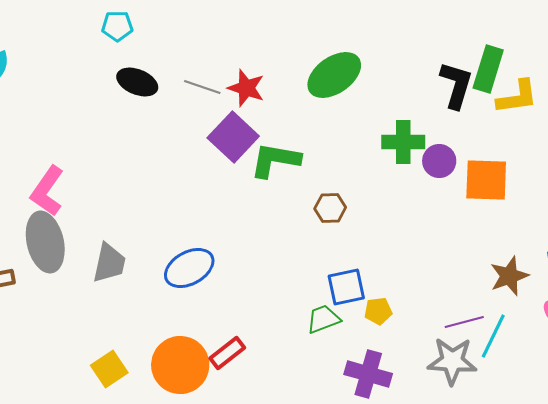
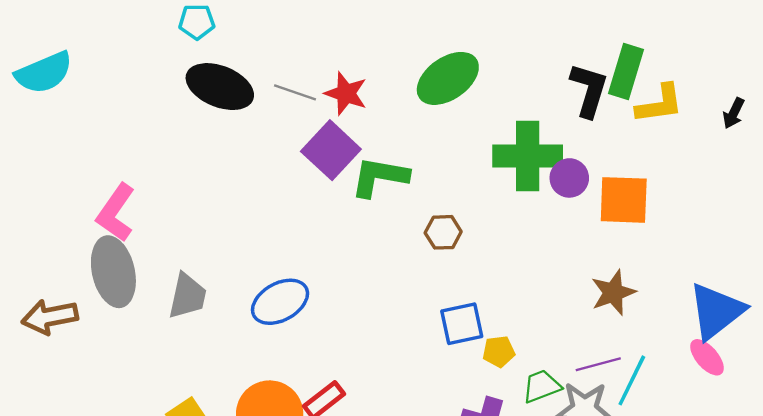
black ellipse: (137, 82) -> (220, 87), size x1.4
green cross: (403, 142) -> (528, 156), size x1.4
brown star: (509, 276) -> (613, 293), moved
green trapezoid: (323, 319) -> (542, 386), moved

